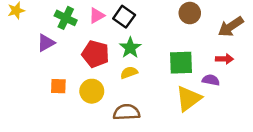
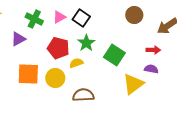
red arrow: (224, 59) -> (153, 50), moved
green square: (181, 63) -> (114, 55), moved, turned 35
yellow semicircle: (129, 73) -> (76, 63), moved
orange square: (58, 86) -> (28, 74), size x1.6

